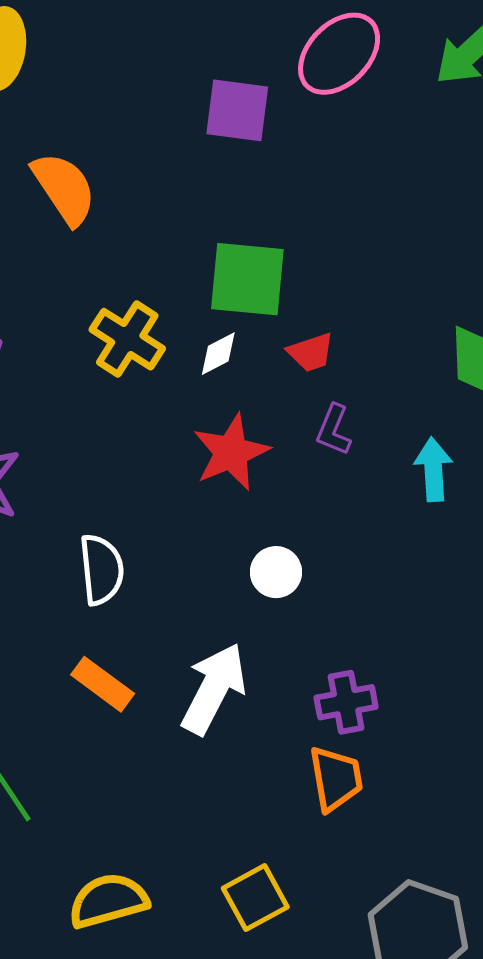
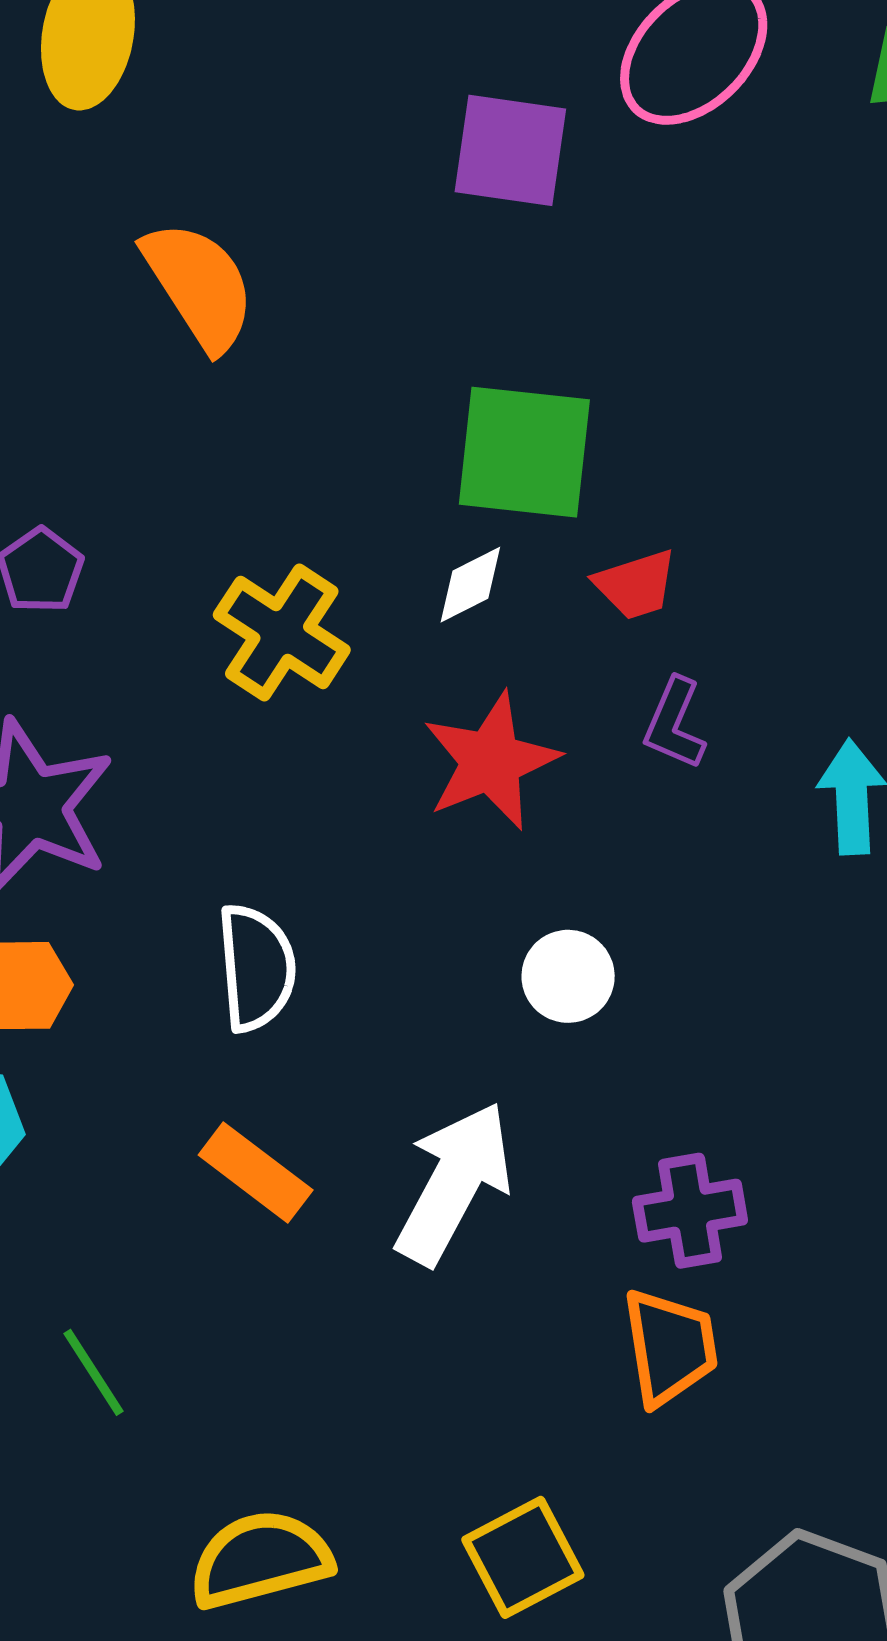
yellow cross: (127, 339) -> (282, 632), moved

